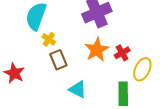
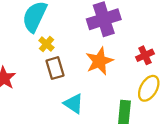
red cross: (122, 53) -> (145, 55), moved

